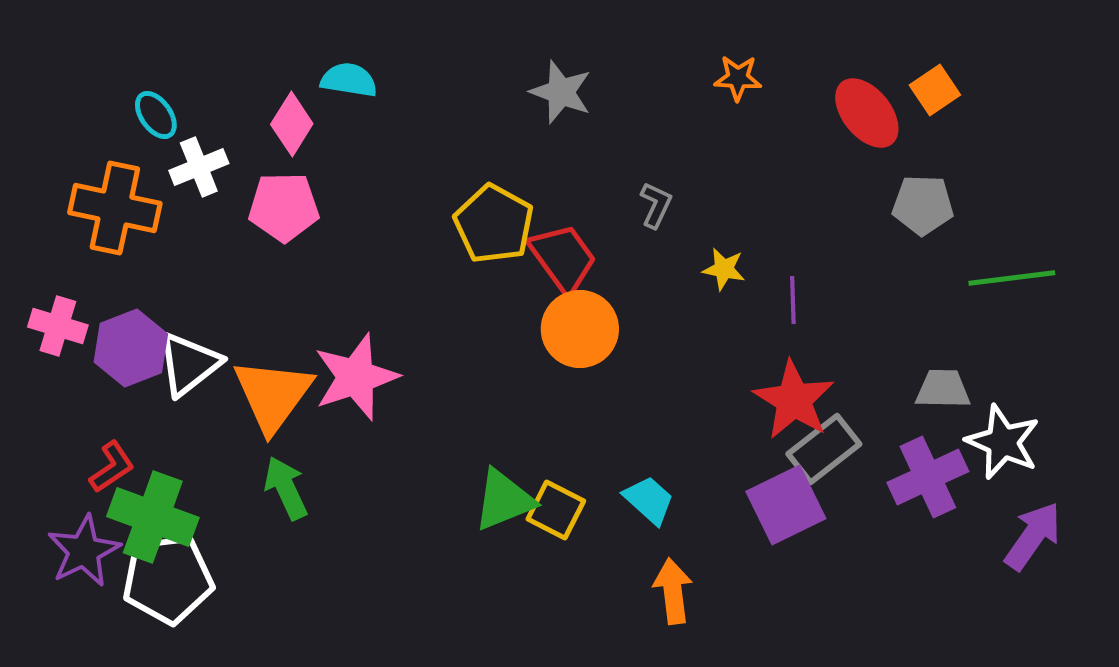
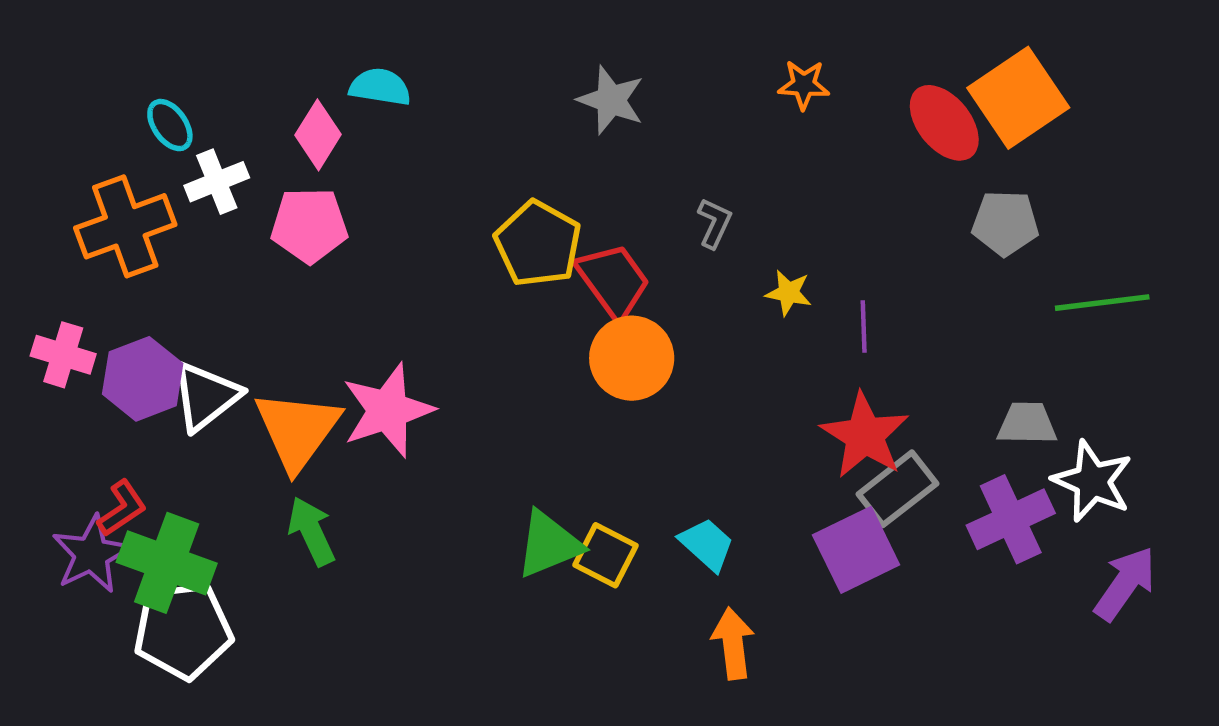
orange square: (935, 90) -> (1018, 98), size x1.8
orange cross: (115, 208) -> (125, 226), turned -32
purple star: (84, 551) -> (91, 554), moved

